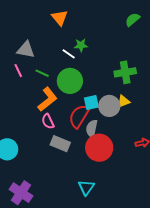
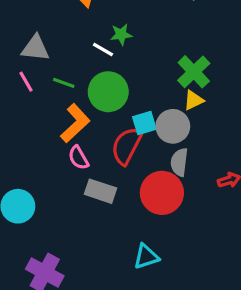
green cross: (125, 72) -> (194, 72), turned -30
yellow triangle: (123, 101) -> (194, 100), moved
gray semicircle: (92, 129) -> (179, 162), moved
cyan triangle: (86, 187) -> (146, 257), turned 42

